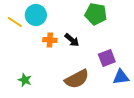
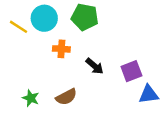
green pentagon: (96, 14) -> (85, 17), moved
black arrow: (72, 40) -> (95, 66), moved
brown semicircle: (77, 79) -> (66, 97), moved, size x0.7

